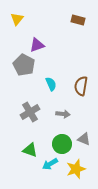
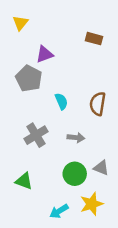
brown rectangle: (78, 20) -> (94, 39), moved
green triangle: (30, 150) -> (24, 181), moved
cyan arrow: (50, 164) -> (59, 211), moved

